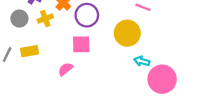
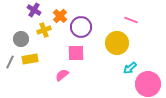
gray circle: (19, 19) -> (21, 39), moved
cyan arrow: (142, 61) -> (130, 68), turned -56

